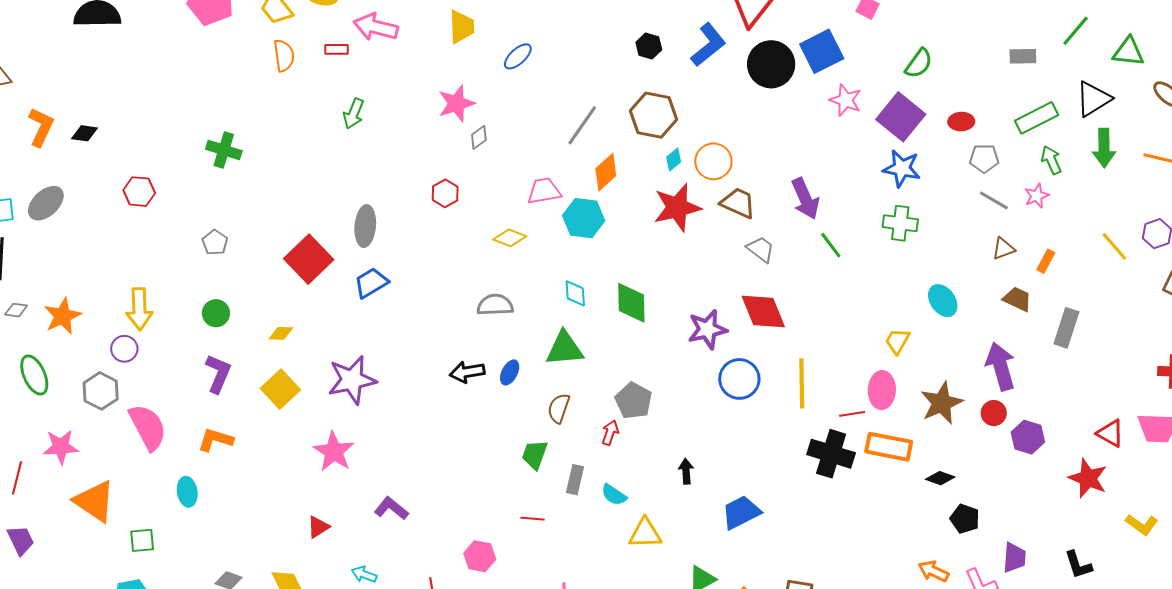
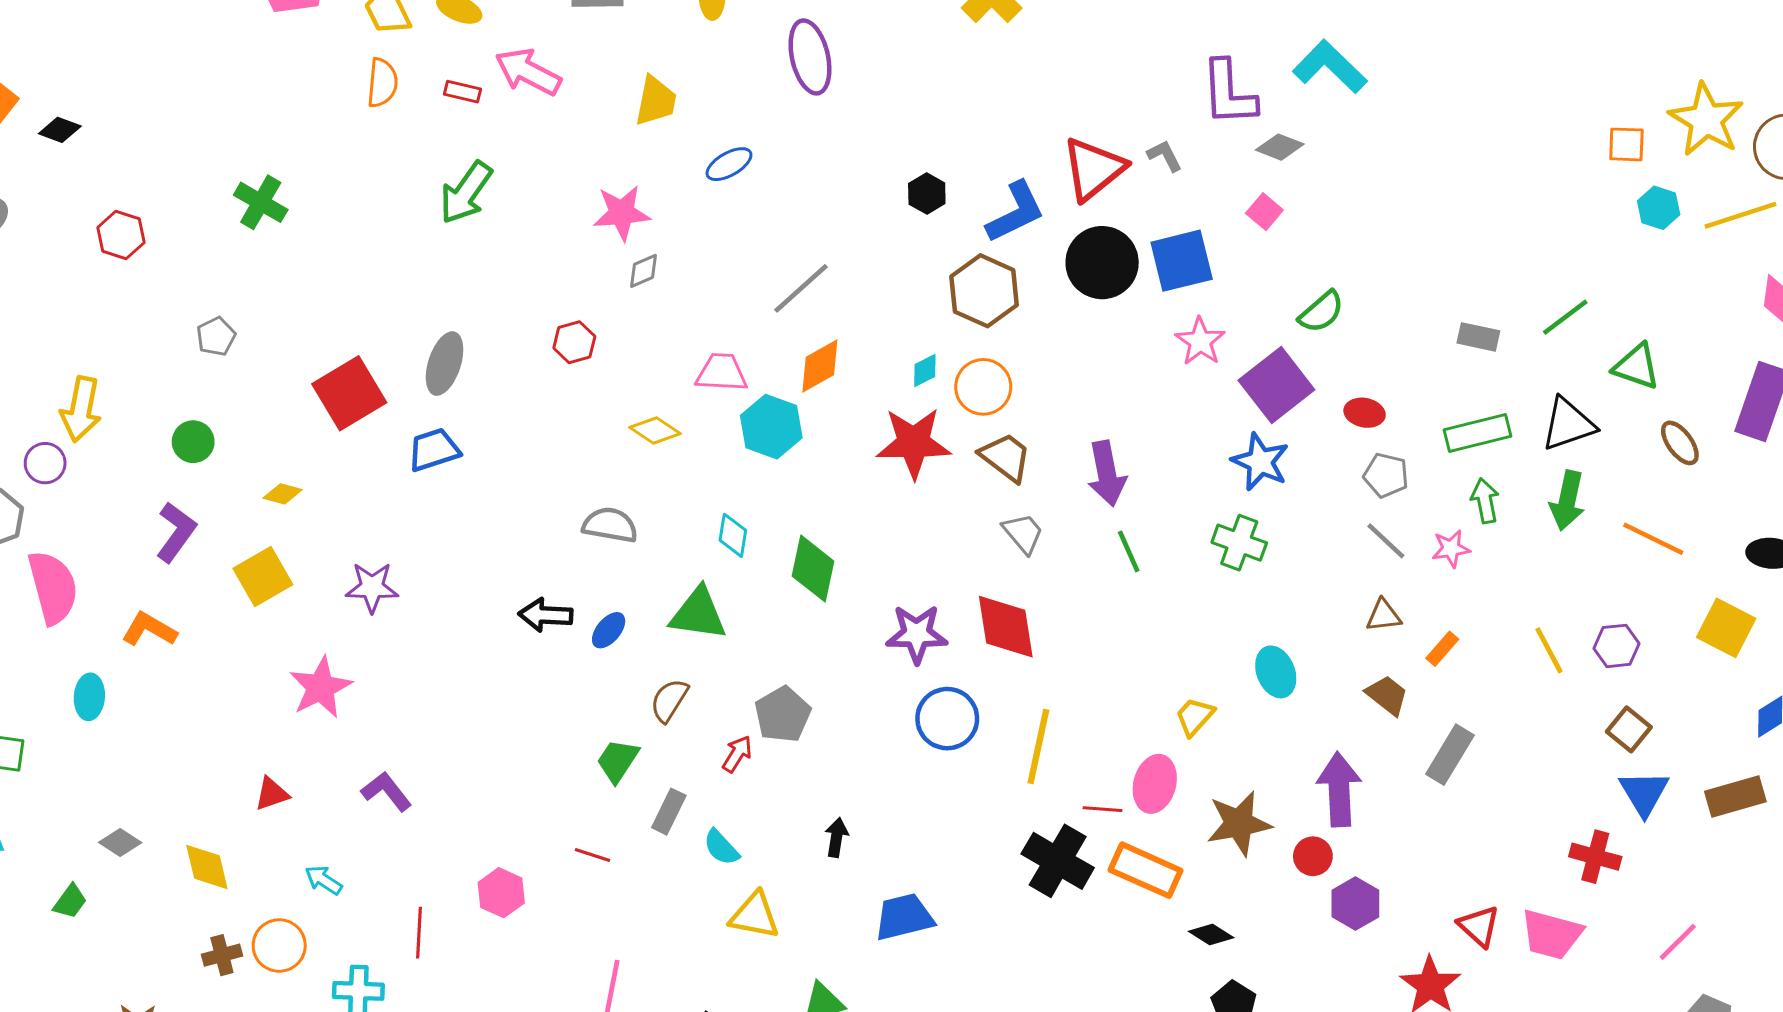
green arrow: (354, 113) -> (466, 193), size x1.4
brown hexagon: (654, 115) -> (984, 291), moved
purple star: (352, 380) -> (372, 587), size x0.7

